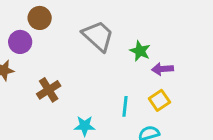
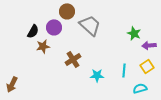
gray trapezoid: (98, 36) -> (90, 25), moved
cyan star: (85, 126) -> (97, 75), moved

